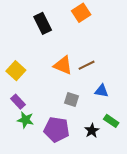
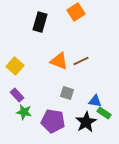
black rectangle: (43, 23) -> (40, 22), turned 42
blue triangle: (102, 91) -> (95, 101), moved
black star: (92, 131) -> (86, 122), size x1.5

